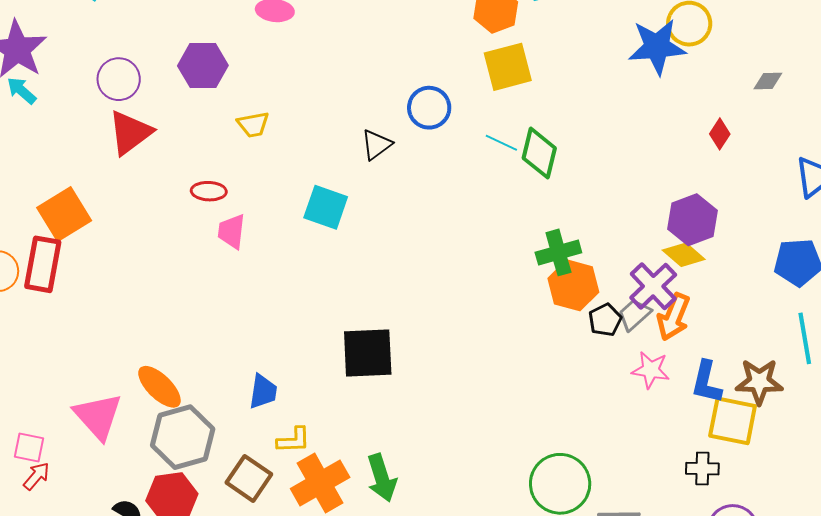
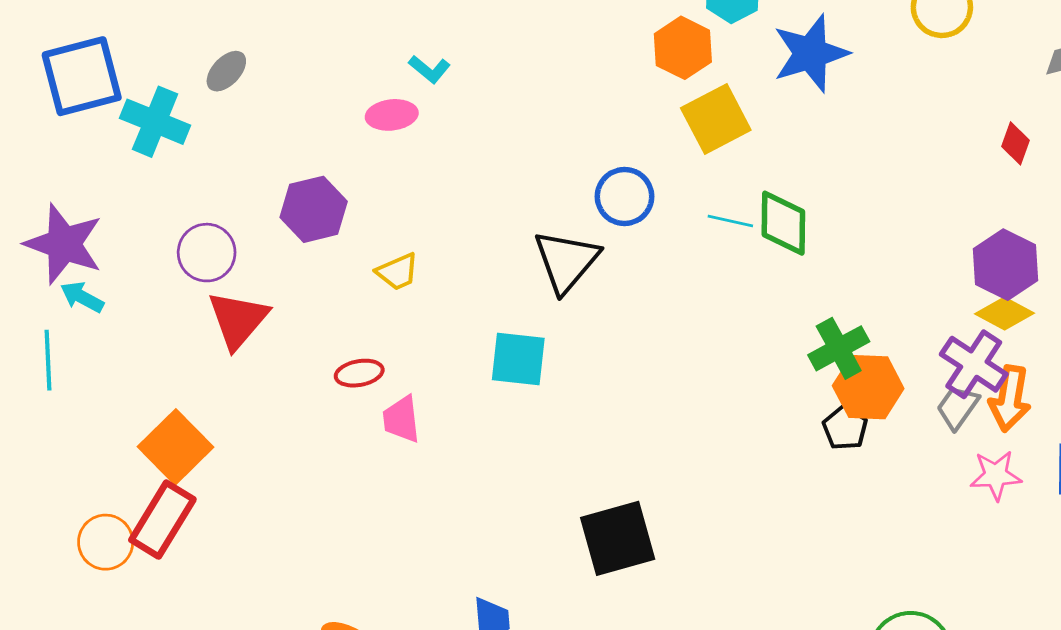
blue star: (657, 47) -> (811, 53), moved
black triangle: (376, 145) -> (566, 261), size x1.6
red rectangle: (43, 264) -> (162, 520), turned 34
black pentagon: (605, 320) -> (845, 428), moved

